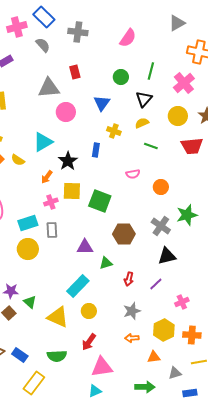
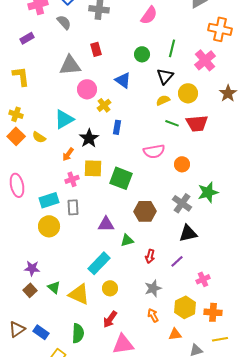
blue triangle: (102, 103) -> (123, 80), turned -30
yellow circle: (178, 116) -> (188, 93), moved
yellow cross: (114, 131) -> (104, 105), moved, turned 32
red trapezoid: (192, 146) -> (197, 123), moved
pink semicircle: (133, 174) -> (154, 151), size x1.5
green triangle: (30, 302) -> (54, 287), moved
orange arrow: (132, 338) -> (153, 315), turned 64
green semicircle: (57, 356) -> (78, 333), turned -84

